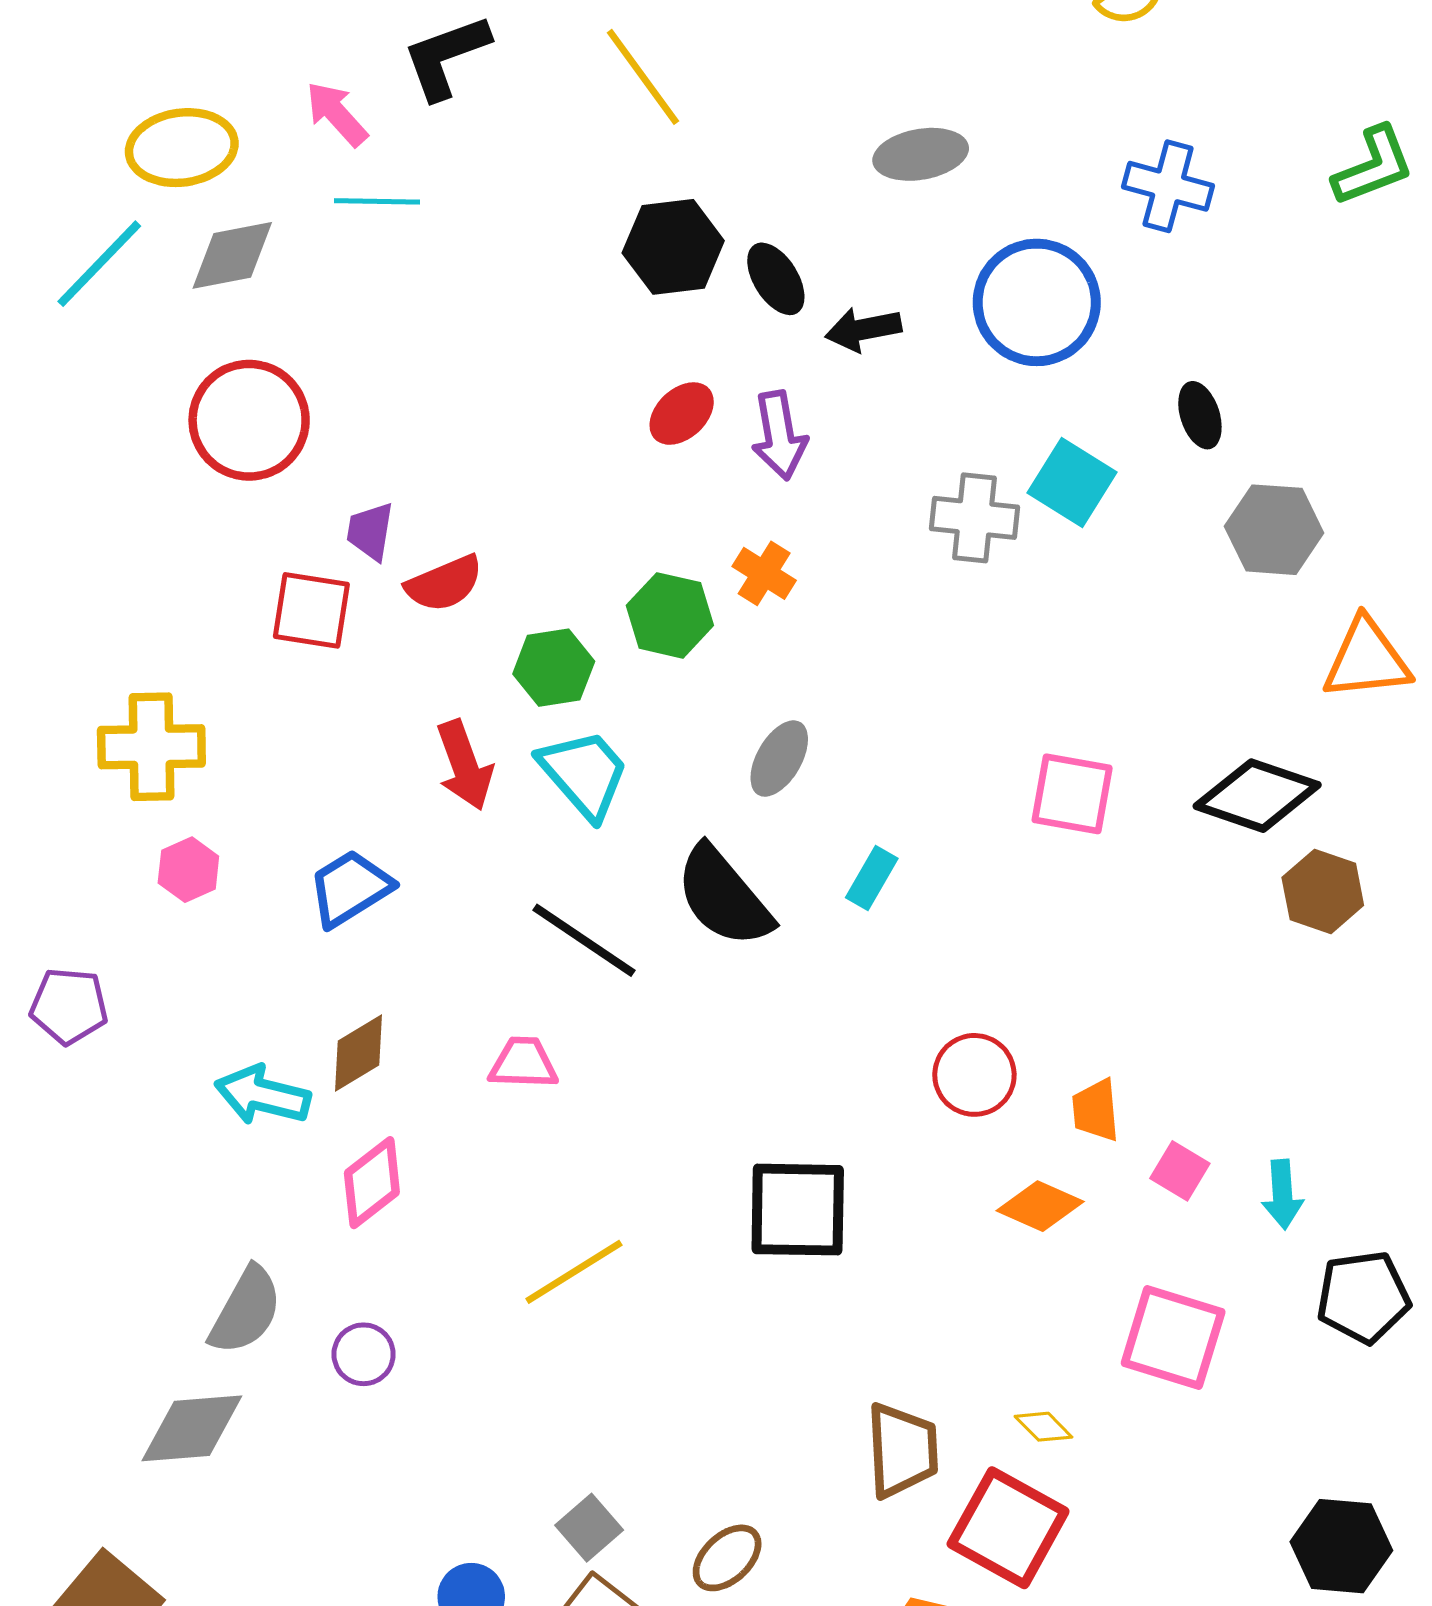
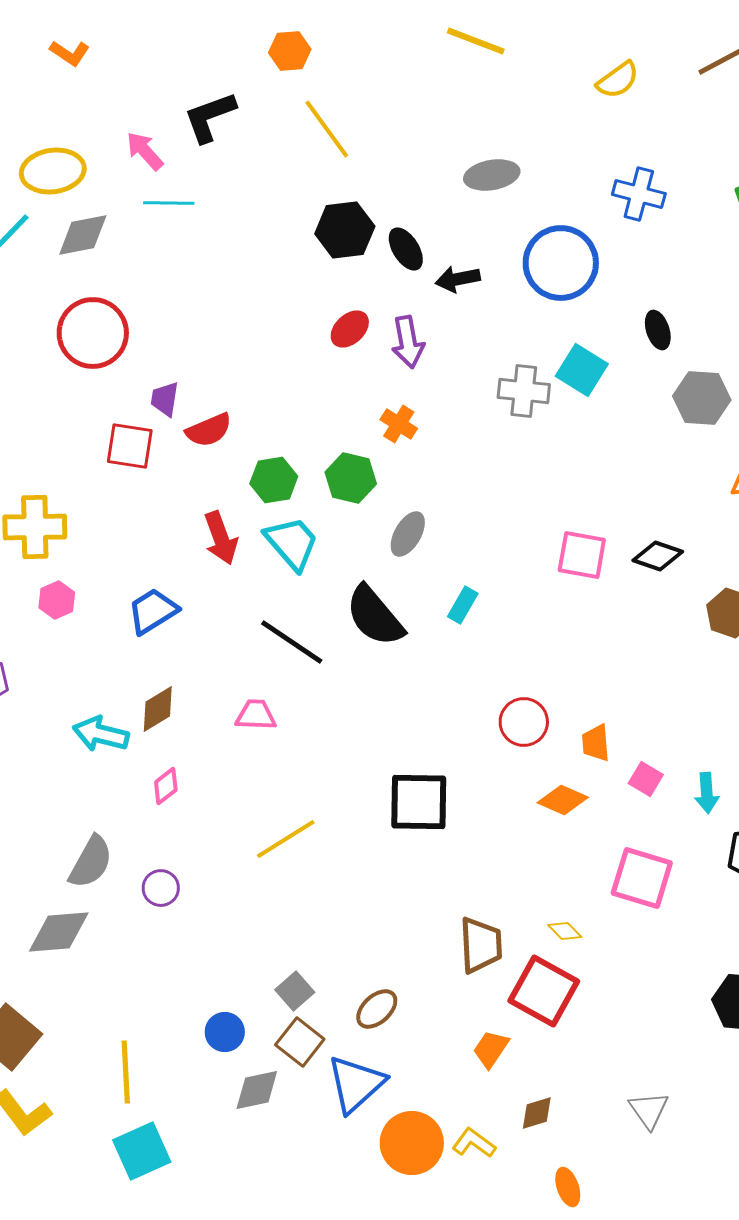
green hexagon: (670, 615) -> (351, 478), moved
black diamond: (1257, 796) -> (658, 556), moved, size x0.7
pink diamond: (372, 1183) -> (166, 786), size x0.7

